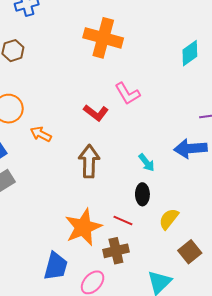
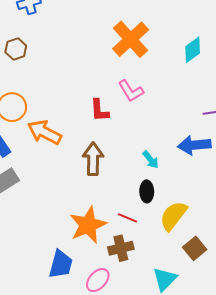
orange cross: (103, 38) -> (131, 39), moved, turned 33
red L-shape: (96, 113) -> (99, 110), turned 50
orange arrow: (41, 134) -> (45, 132), size x1.6
yellow semicircle: (169, 219) -> (173, 216), size x1.4

